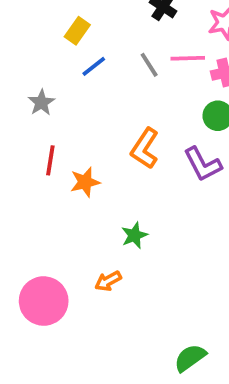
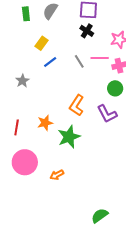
red line: (50, 160) -> (17, 127), moved
green star: (134, 235) -> (69, 137), moved, size x1.6
pink circle: (44, 301) -> (25, 162), moved

